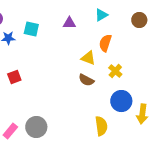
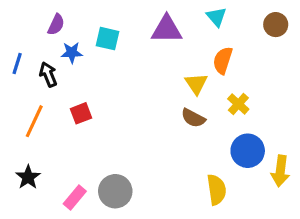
cyan triangle: (101, 15) -> (217, 17), turned -40
purple triangle: (69, 23) -> (167, 29), size x1.5
yellow triangle: (88, 58) -> (196, 84), turned 35

